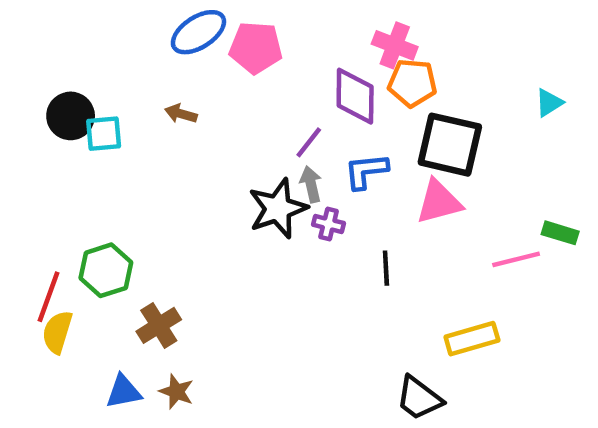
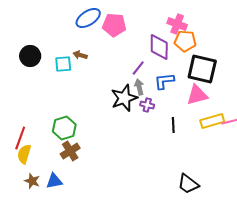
cyan square: (104, 134) -> (63, 64), moved
green hexagon: (106, 270) -> (64, 128), moved
yellow rectangle: (472, 339) -> (212, 121), moved
brown star: (176, 392) -> (32, 181), moved

